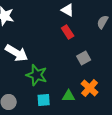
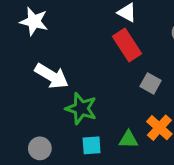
red rectangle: (68, 32) -> (127, 45), size x1.5
gray square: (84, 58) -> (151, 83), turned -32

